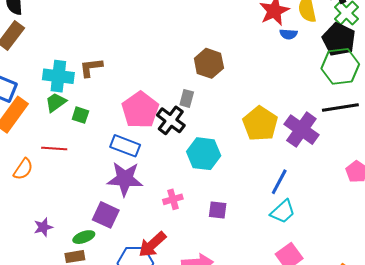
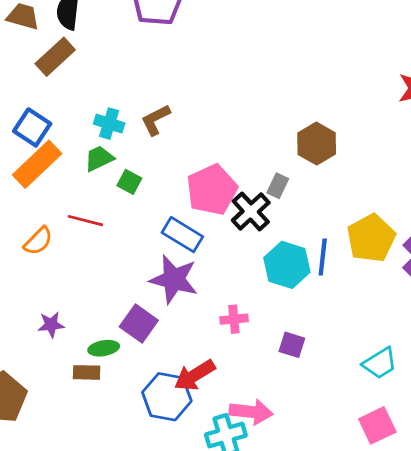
brown L-shape: (91, 67) -> (156, 120), turned -30
cyan cross: (58, 76) -> (109, 124), size x0.7
blue line: (279, 182) -> (323, 257), moved, turned -32

